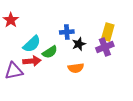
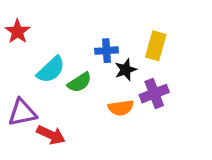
yellow rectangle: (108, 32) -> (156, 46), moved
purple cross: (105, 47) -> (154, 94), moved
red arrow: (32, 61) -> (51, 135), moved, turned 30

